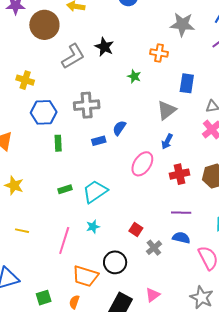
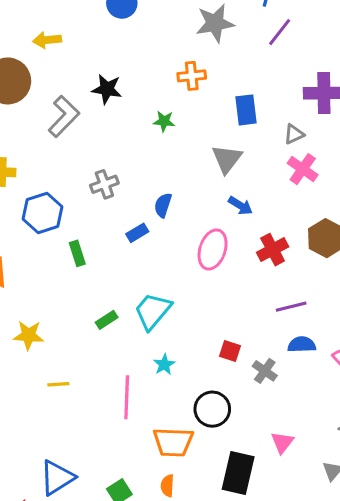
gray cross: (87, 105) -> (104, 184), size x0.7
blue arrow: (167, 141) -> (240, 206), turned -70
yellow line: (22, 231) -> (58, 384), moved

